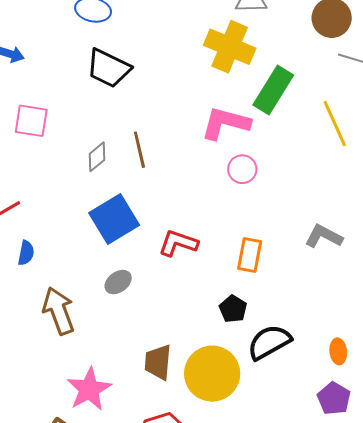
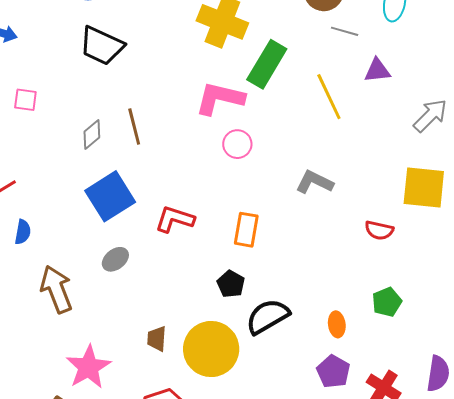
pink square: (31, 121) -> (25, 100), size x0.7
gray L-shape: (324, 236) -> (315, 182), moved
brown trapezoid: (158, 362) -> (157, 339), size x0.7

